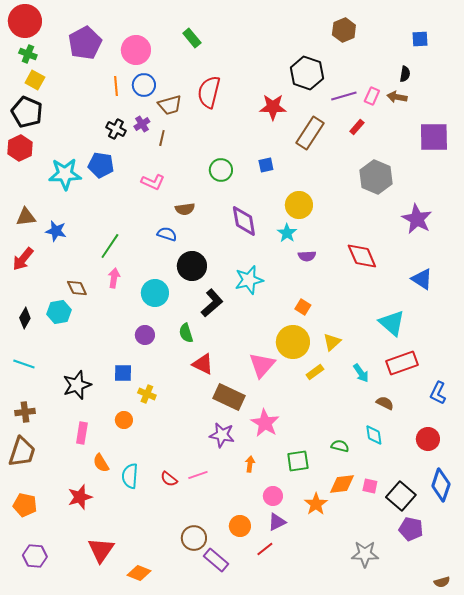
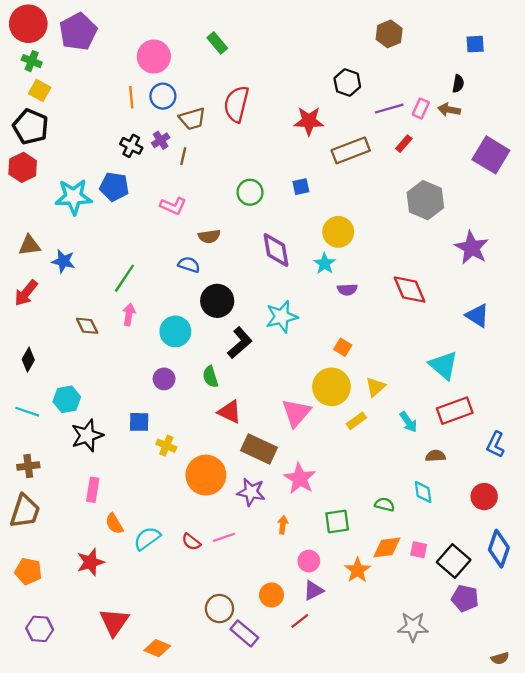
purple pentagon: (85, 43) -> (78, 32), moved
black hexagon: (307, 73) -> (347, 83), size x0.7
brown rectangle: (310, 133) -> (351, 150), turned 36
purple square: (434, 137) -> (491, 155), turned 32
cyan hexagon: (59, 312) -> (67, 399), moved
brown semicircle: (385, 403) -> (436, 456), turned -30
orange circle: (124, 420) -> (206, 475), moved, size x2.0
cyan semicircle: (130, 476) -> (147, 538), turned 50

